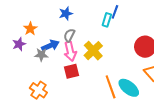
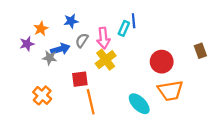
blue line: (115, 12) -> (134, 21), turned -32
blue star: (66, 14) -> (71, 21), moved
pink arrow: (70, 51) -> (103, 38), moved
orange line: (111, 87) -> (91, 102), moved

